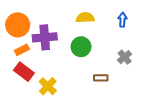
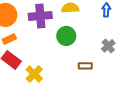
purple cross: (45, 37) -> (40, 16), moved

